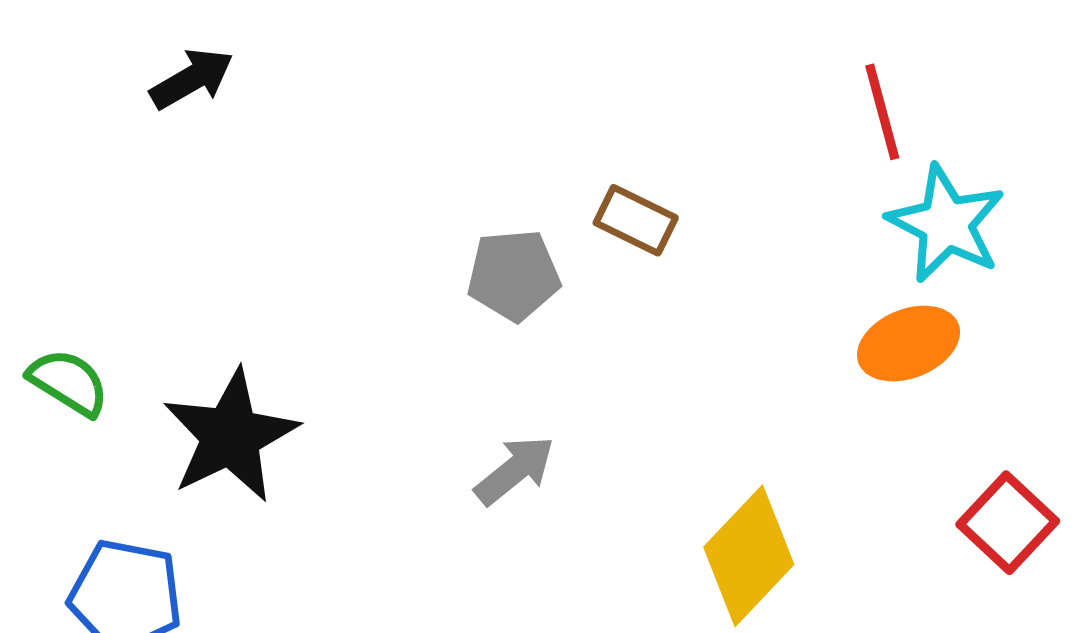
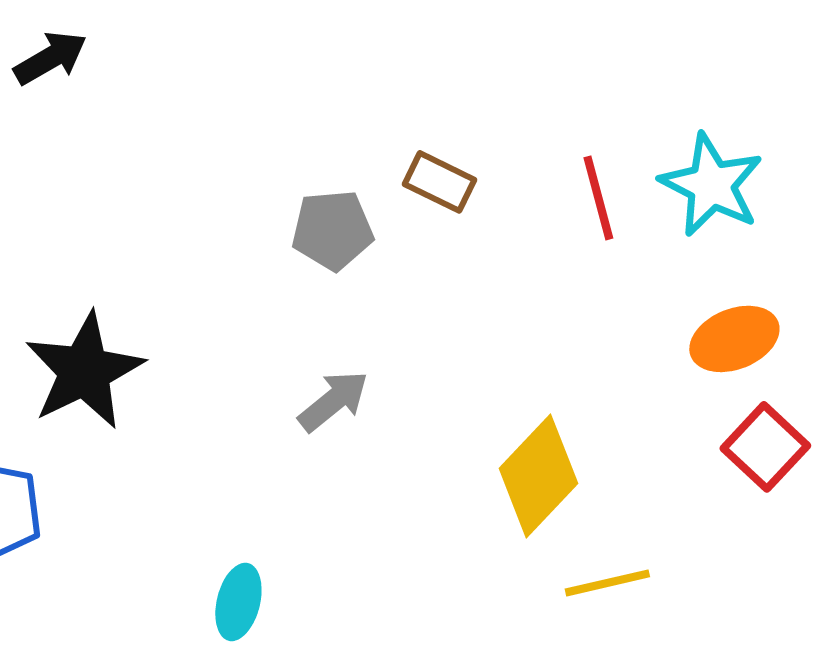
red line: (882, 112) -> (598, 198), moved
orange ellipse: (908, 344) -> (734, 339), moved

